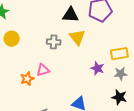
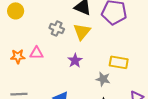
purple star: (97, 68) -> (75, 61), moved
gray star: (121, 74) -> (103, 79), moved

